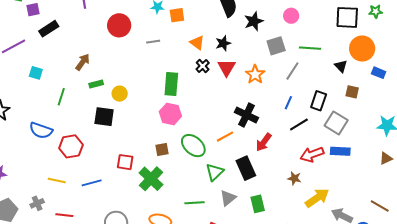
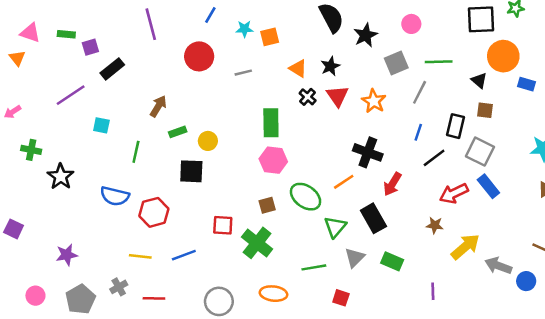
brown square: (352, 92) -> (485, 110), moved
blue rectangle: (340, 151) -> (488, 186), turned 54
green rectangle: (258, 204) -> (392, 261), turned -48

